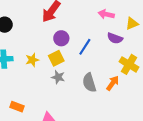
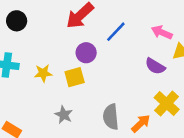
pink arrow: (106, 14) -> (162, 32), moved
blue line: (85, 47) -> (116, 32), moved
gray star: (58, 77) -> (64, 115), moved

